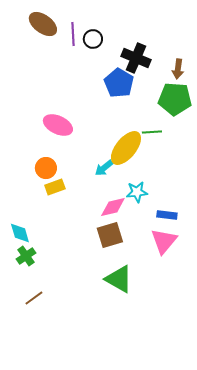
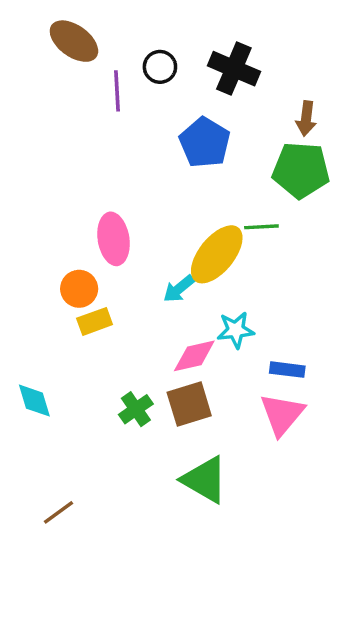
purple line: (73, 34) -> (117, 91), moved
black cross: (136, 58) -> (234, 69), moved
pink ellipse: (58, 125) -> (114, 239), moved, turned 56
green cross: (26, 256) -> (136, 409), moved

